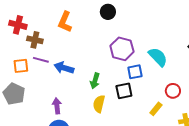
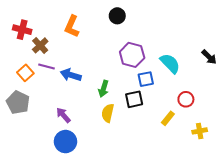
brown cross: (35, 40) -> (40, 45), turned 35
orange square: (21, 66) -> (25, 73), turned -35
purple arrow: (57, 106) -> (63, 115), turned -35

